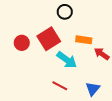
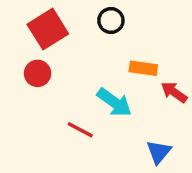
red square: (49, 39) -> (48, 29), moved
red line: (60, 86) -> (80, 130), moved

